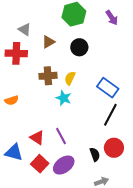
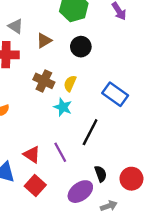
brown cross: (48, 76) -> (44, 81), turned 30
black line: (110, 115) -> (90, 132), moved
red circle: (114, 148) -> (131, 179), moved
purple ellipse: (64, 165) -> (80, 192), moved

